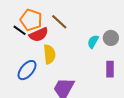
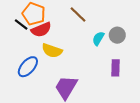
brown line: (59, 22) -> (78, 14), moved
yellow semicircle: (49, 54) -> (52, 51), turned 114

